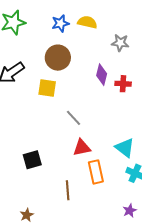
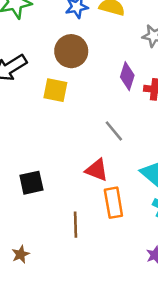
gray line: (73, 118) -> (114, 131), moved
red triangle: (82, 148) -> (97, 170), turned 30

